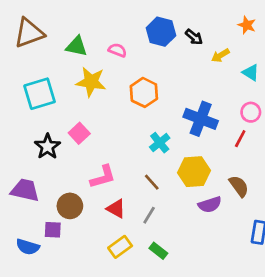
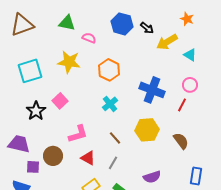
green triangle: (77, 46) -> (67, 23), moved
yellow arrow: (220, 55) -> (167, 42), size x1.5
cyan cross: (160, 143) -> (110, 104), moved
purple semicircle: (210, 205) -> (152, 177), moved
purple square: (53, 230) -> (33, 167), moved

